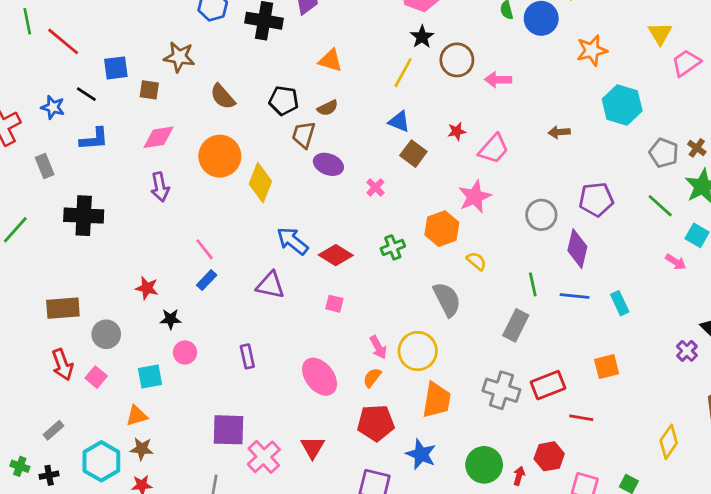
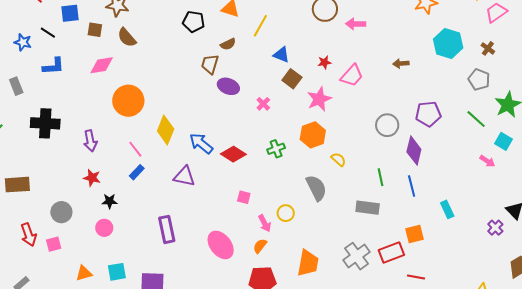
yellow line: (403, 73) -> (260, 26), moved
brown semicircle: (223, 97) -> (127, 38), moved
black pentagon: (284, 101) -> (194, 22), moved
brown cross: (697, 148) -> (488, 48), moved
orange circle: (220, 156) -> (128, 101), moved
yellow diamond: (260, 183) -> (166, 130), moved
purple arrow: (160, 187) -> (90, 141), moved
pink star: (475, 197) -> (319, 99), moved
blue line: (575, 296) -> (412, 186), turned 70
cyan rectangle: (620, 303) -> (447, 209), moved
pink square: (334, 304) -> (244, 197), moved
brown rectangle: (63, 308) -> (17, 185), moved
gray rectangle: (516, 325) -> (368, 208), turned 70
yellow circle: (418, 351) -> (286, 213), moved, size x0.6
pink circle: (185, 352) -> (104, 228), moved
purple rectangle: (247, 356) -> (167, 229), size x1.5
orange square: (607, 367) -> (415, 234), moved
pink square: (96, 377) -> (54, 244), turned 35
cyan square: (150, 377) -> (117, 272), moved
gray cross: (501, 390) -> (356, 256), turned 36

